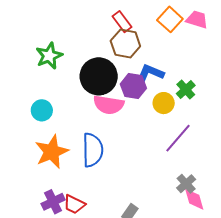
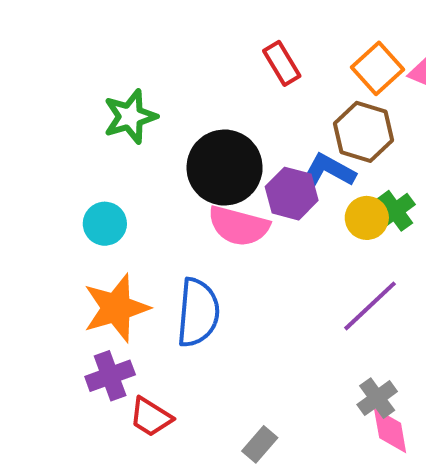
brown hexagon: (125, 43) -> (364, 132), moved
yellow circle: (164, 103) -> (367, 218), moved
purple cross: (53, 202) -> (110, 376), moved

